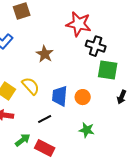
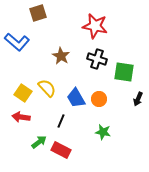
black cross: (96, 46) -> (97, 59), moved
blue trapezoid: (60, 96) -> (76, 98), turned -35
black line: (45, 119) -> (61, 121), turned -40

